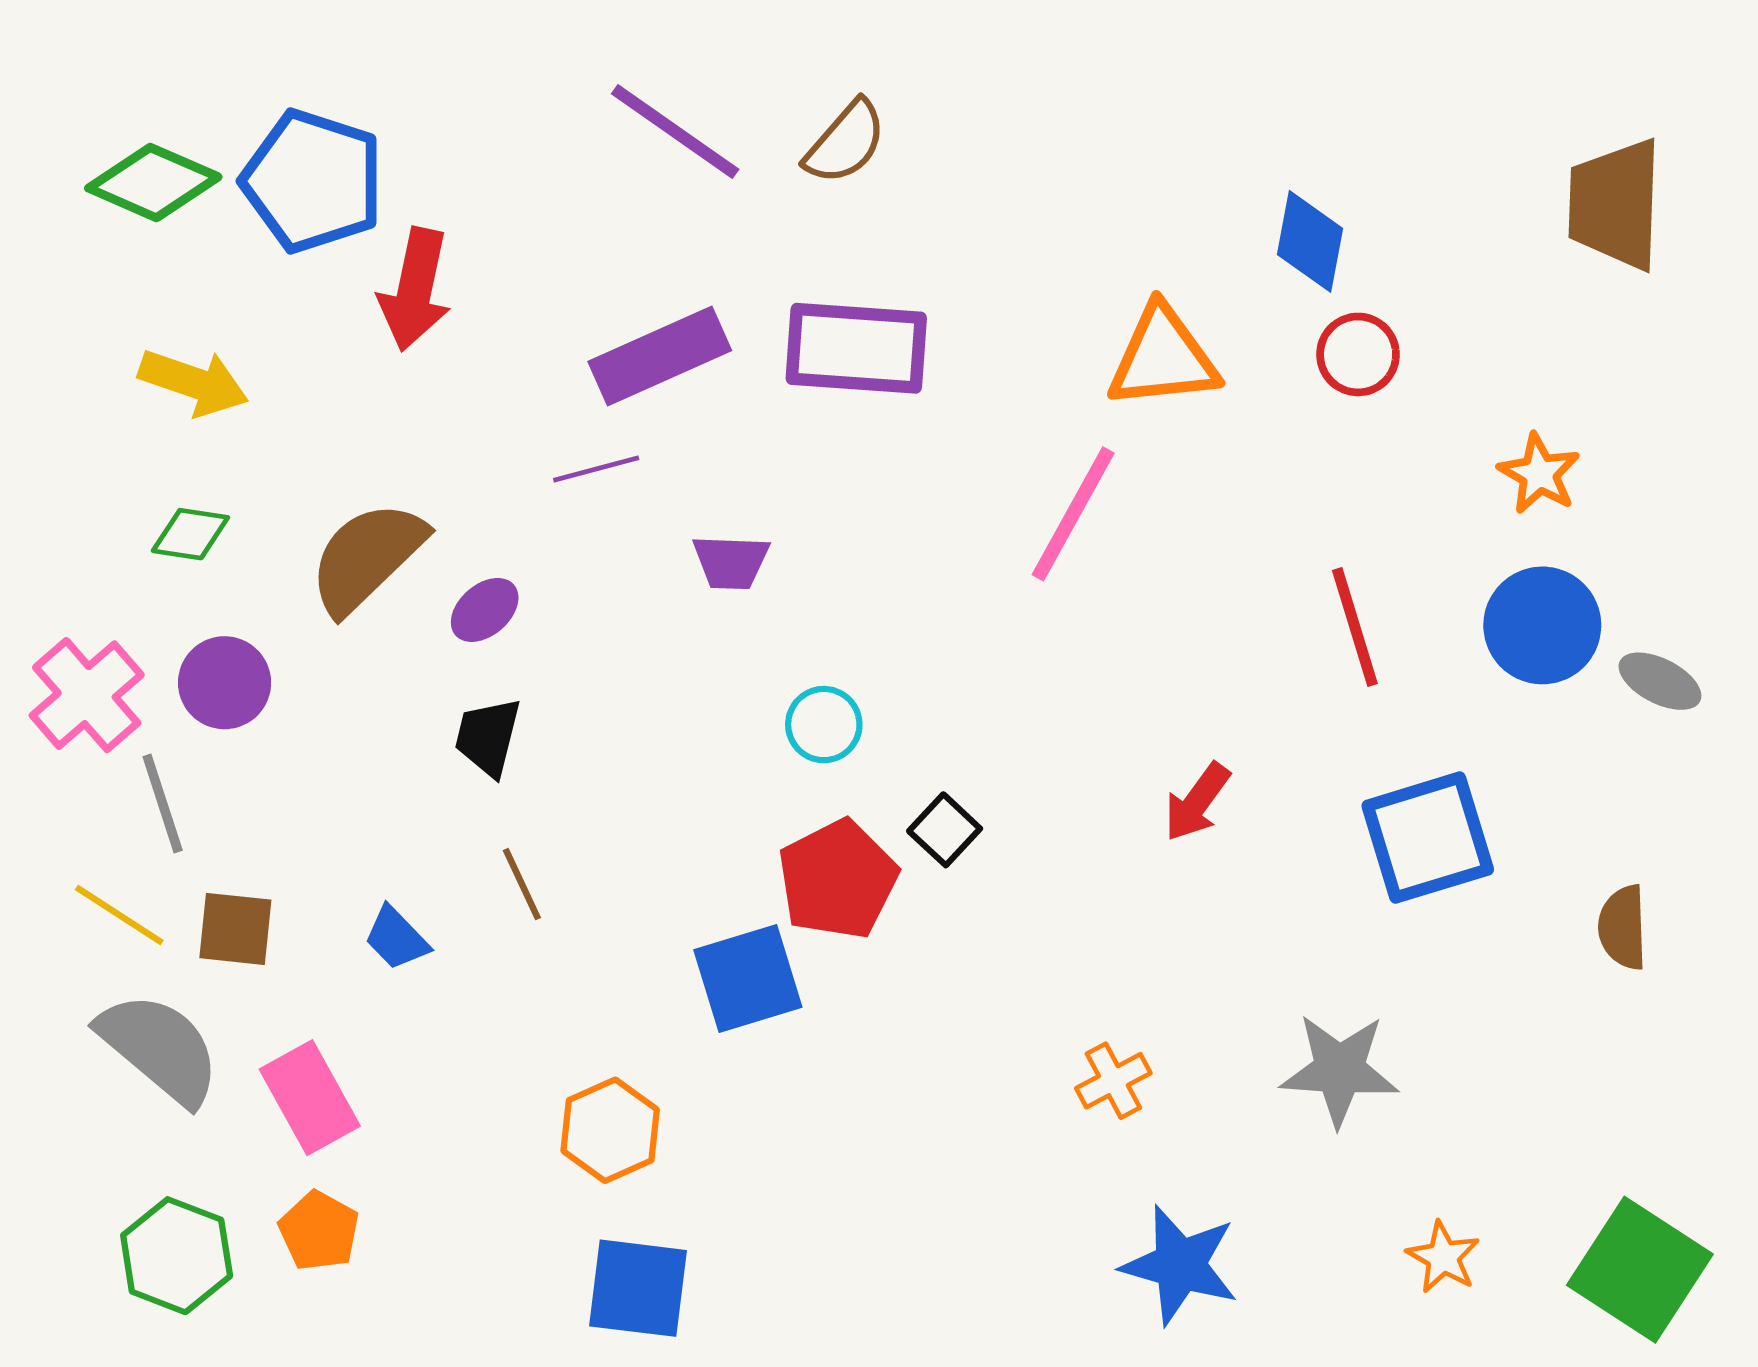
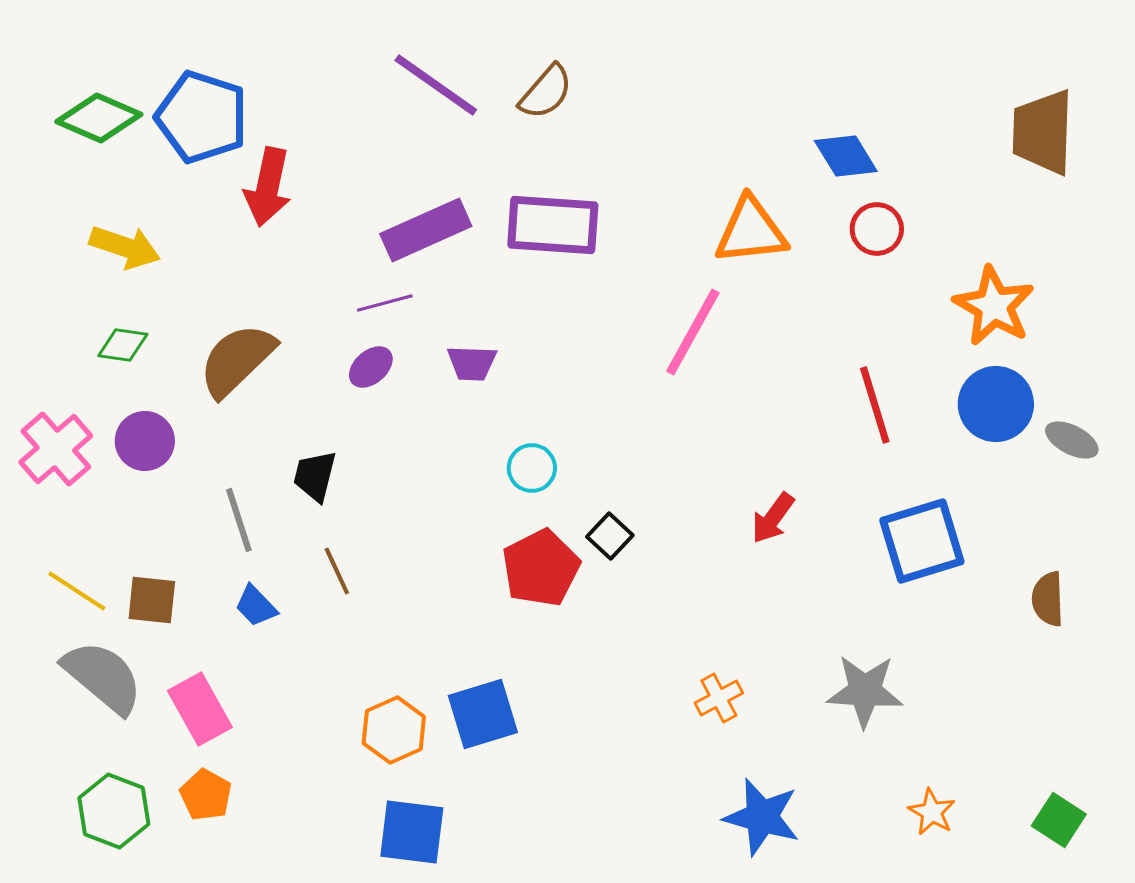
blue diamond: (1310, 241) -> (846, 156), turned -42
orange star: (1539, 474) -> (994, 306), size x1.5
purple ellipse: (485, 610) -> (371, 367), moved
gray line: (163, 804) -> (239, 520), moved
blue square: (748, 978) -> (483, 714), moved
green square: (1640, 1270) -> (1059, 820), size x0.6

